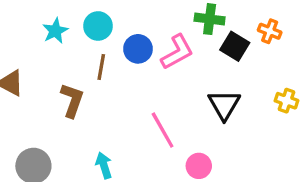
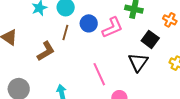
black square: (235, 46) -> (150, 39), moved
brown L-shape: (72, 100) -> (46, 51), turned 35

